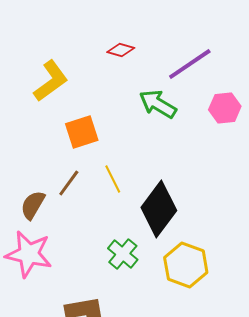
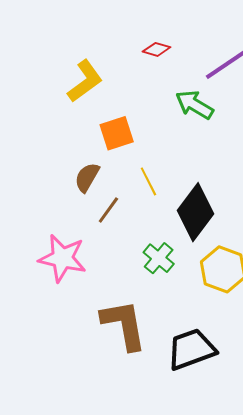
brown line: (69, 183) -> (108, 210), moved
brown semicircle: (33, 205) -> (87, 177), moved

